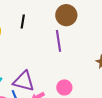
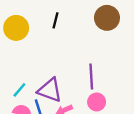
purple line: (58, 41) -> (91, 77), moved

